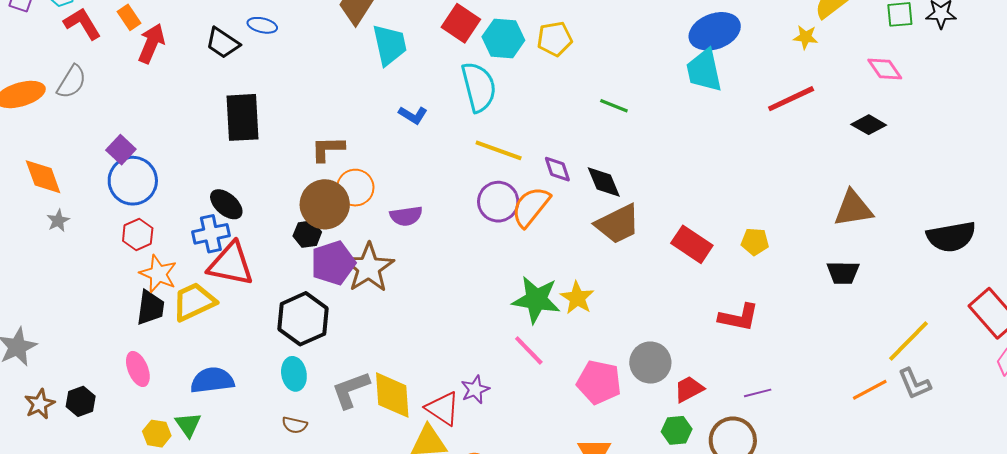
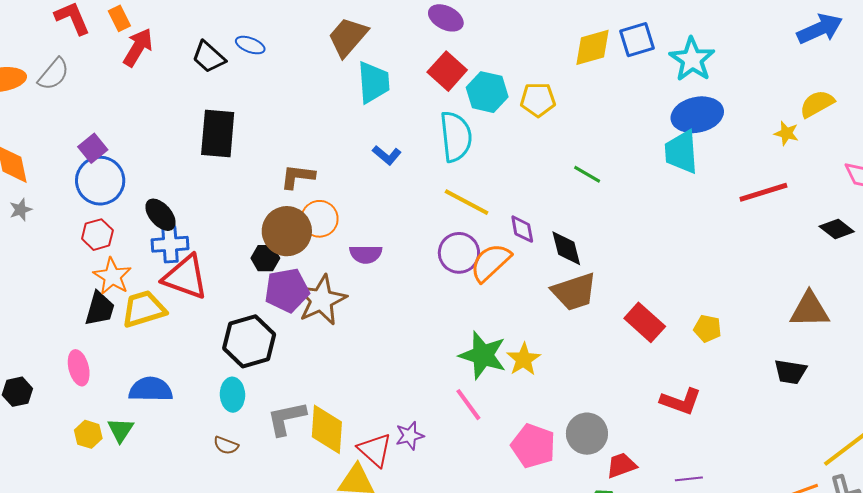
black ellipse: (226, 204) -> (161, 215), moved

